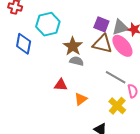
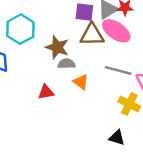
red triangle: (61, 85) -> (46, 92), moved
orange triangle: (81, 99) -> (81, 82), moved, turned -32

